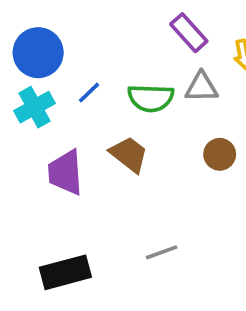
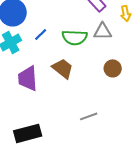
gray line: (162, 252) -> (89, 116), moved

